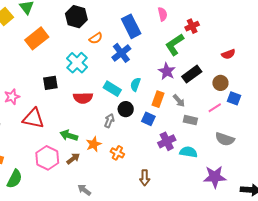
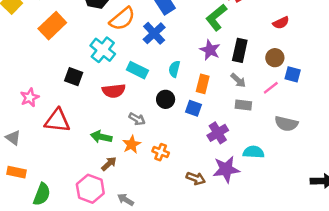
orange semicircle: (96, 38) -> (122, 19), size x1.6
black rectangle: (192, 74) -> (240, 50), turned -36
black square: (50, 83) -> (74, 77), turned 35
cyan rectangle: (112, 89) -> (137, 70), moved
gray arrow: (179, 101) -> (238, 80), moved
gray arrow: (109, 121) -> (137, 119), moved, turned 104
cyan semicircle: (188, 152) -> (254, 152), moved
pink hexagon: (47, 158) -> (90, 189), moved
purple star: (215, 177) -> (226, 169), moved
brown arrow: (145, 178) -> (196, 178), turned -63

